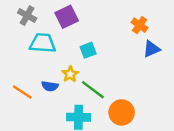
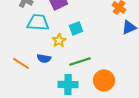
yellow star: (70, 74) -> (59, 40), moved
green line: (93, 90) -> (80, 61), turned -55

